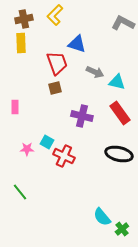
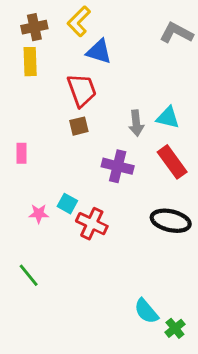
blue triangle: (77, 44) -> (99, 52), moved
gray arrow: (95, 72) -> (136, 123), moved, turned 60

